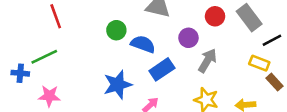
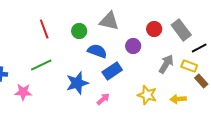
red line: (56, 16) -> (44, 29), moved
green circle: (116, 30) -> (79, 31), moved
green line: (44, 57) -> (41, 65), moved
gray arrow: (207, 61) -> (166, 64), moved

